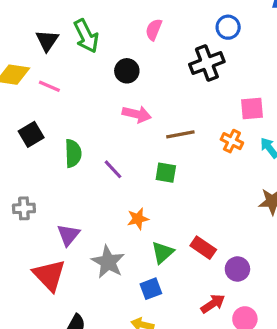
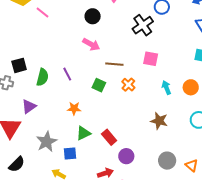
black cross: (207, 63) -> (143, 25), turned -30
pink square: (252, 109) -> (151, 59), moved
black square: (31, 134) -> (19, 65), moved
orange cross: (232, 141) -> (128, 85), moved
green semicircle: (73, 153) -> (42, 77), moved
gray star: (108, 262) -> (47, 142), moved

